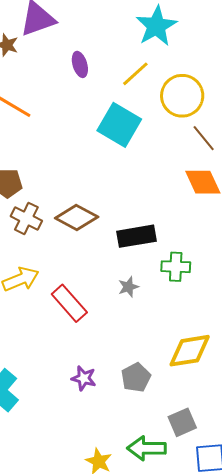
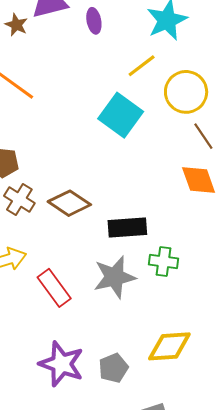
purple ellipse: (80, 64) -> (94, 21), moved
gray star: (128, 287) -> (115, 277), size x2.0
purple star: (84, 378) -> (61, 364), size x1.8

